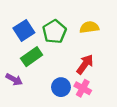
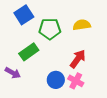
blue square: (24, 30) -> (24, 15), moved
green pentagon: (54, 32) -> (50, 29), turned 30

